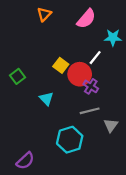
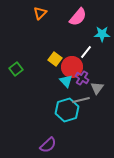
cyan triangle: (46, 99) -> (66, 81), moved
gray triangle: (111, 125) -> (97, 88), moved
cyan hexagon: (70, 140) -> (67, 110), moved
purple semicircle: (25, 161) -> (48, 145), moved

